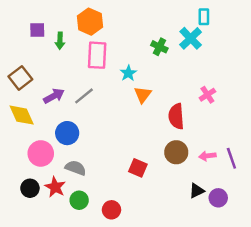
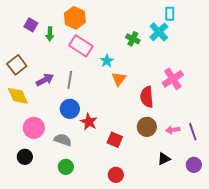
purple square: (37, 30) -> (31, 25), turned 32
pink rectangle: (97, 55) -> (81, 46), turned -60
pink cross: (207, 95) -> (173, 79), size x1.5
gray line: (84, 96) -> (70, 80), turned -42
blue circle: (67, 133) -> (70, 109), moved
red star: (55, 187) -> (89, 122), moved
purple circle: (218, 198) -> (194, 165), moved
red circle: (111, 210) -> (116, 175), moved

